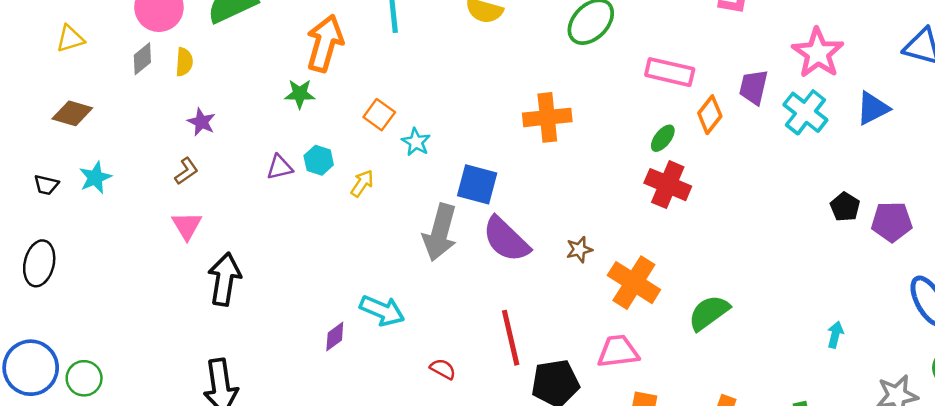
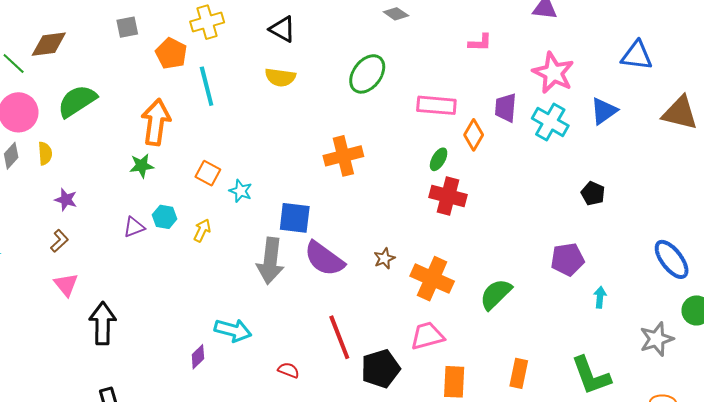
purple pentagon: (892, 222) -> (567, 259), moved

